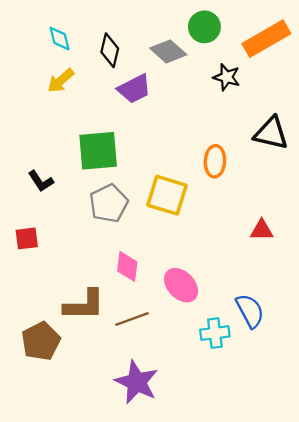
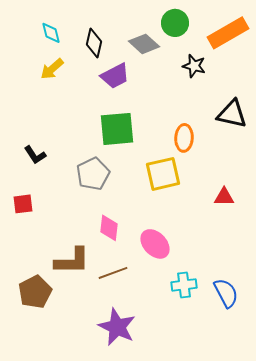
green square: (98, 151) -> (117, 129), moved
yellow square: (167, 195) -> (163, 174), moved, turned -30
blue semicircle: (250, 311) -> (226, 293), moved

